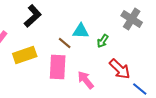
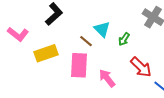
cyan triangle: (81, 31) -> (102, 29), turned 42

